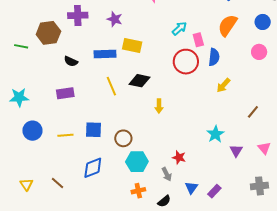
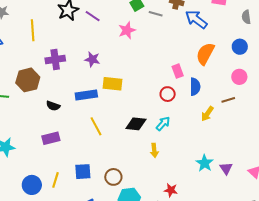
cyan arrow: (179, 28) -> (163, 124), moved
red circle: (186, 62) -> (168, 94), size x0.6
black diamond: (139, 81) -> (136, 124), moved
yellow arrow: (159, 106) -> (154, 150), moved
brown line: (253, 112) -> (228, 100), moved, turned 40
blue circle: (32, 131) -> (32, 185), moved
yellow line: (65, 135) -> (55, 180), turned -63
purple triangle: (236, 151) -> (226, 168), moved

